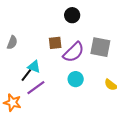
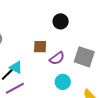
purple semicircle: (74, 52) -> (57, 58), size x0.7
cyan circle: (76, 79) -> (63, 82), moved

